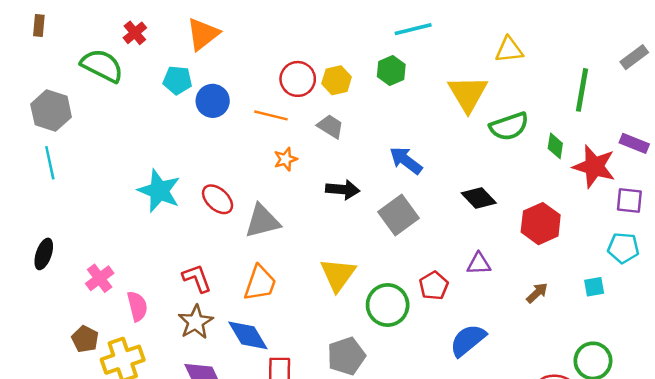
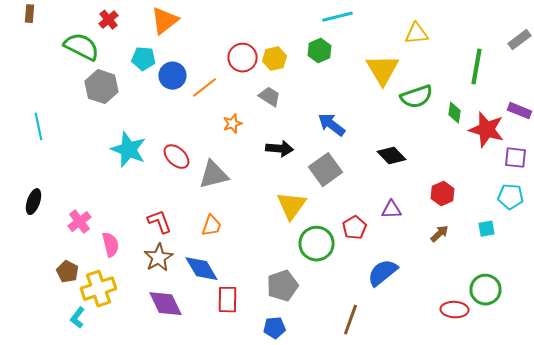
gray hexagon: (51, 111) -> (102, 87), moved
orange line: (271, 115) -> (204, 88), moved, turned -52
red hexagon: (541, 224) -> (442, 194), moved, size x0.7
yellow triangle: (338, 275) -> (292, 206), moved
orange trapezoid: (260, 283) -> (212, 226), size x0.7

